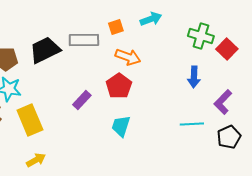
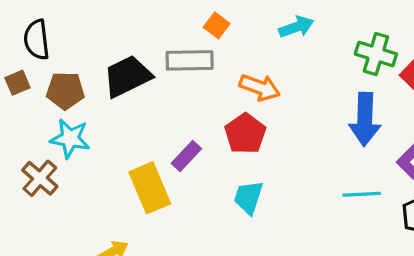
orange square: (116, 27) -> (217, 25), moved, turned -35
blue arrow: (194, 77) -> (365, 119), size x1.5
yellow rectangle: (30, 120) -> (150, 188), moved

